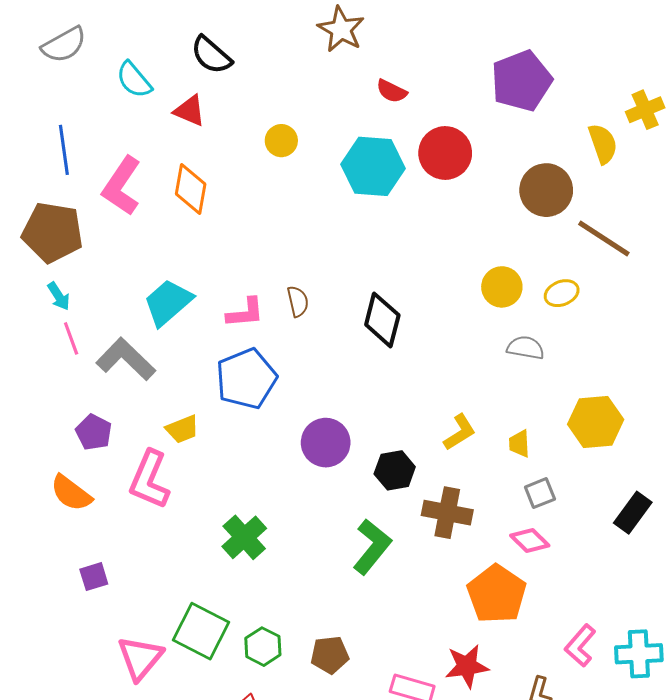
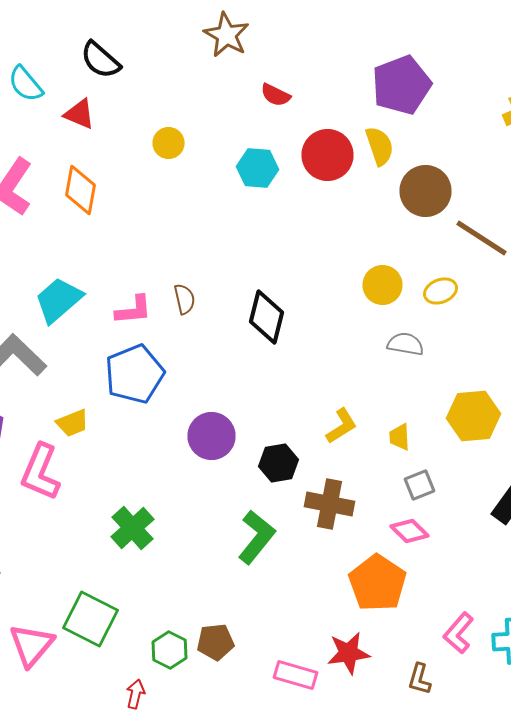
yellow semicircle: (603, 144) -> (380, 146), moved
cyan hexagon: (373, 166) -> (258, 168), size x0.7
green hexagon: (263, 647) -> (170, 650), moved

